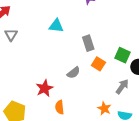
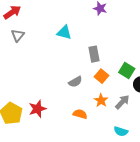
red star: (45, 88) -> (37, 109), moved
orange semicircle: (60, 107) -> (80, 114), moved, turned 104
orange star: (104, 108) -> (101, 100), moved

